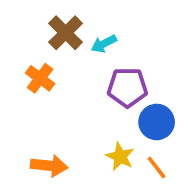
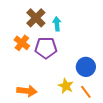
cyan arrow: (104, 44) -> (57, 24), turned 112
purple pentagon: (127, 87) -> (46, 48), moved

